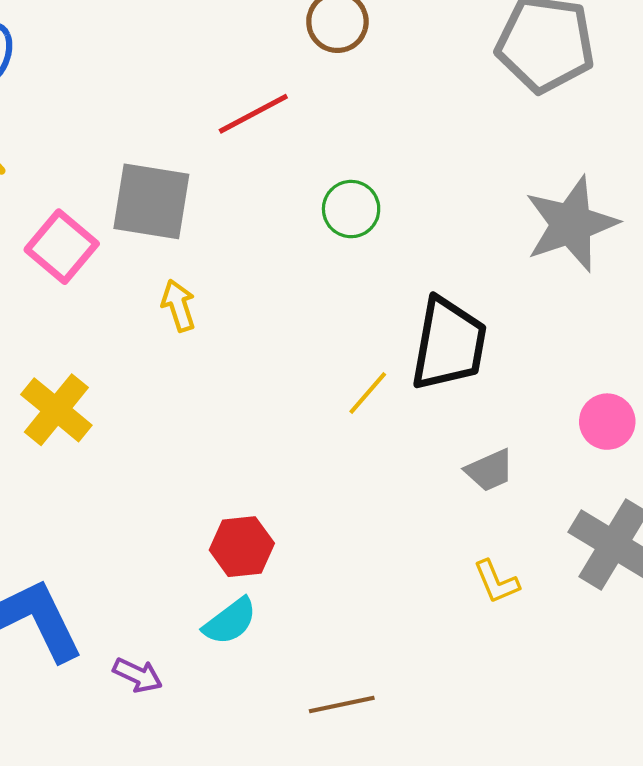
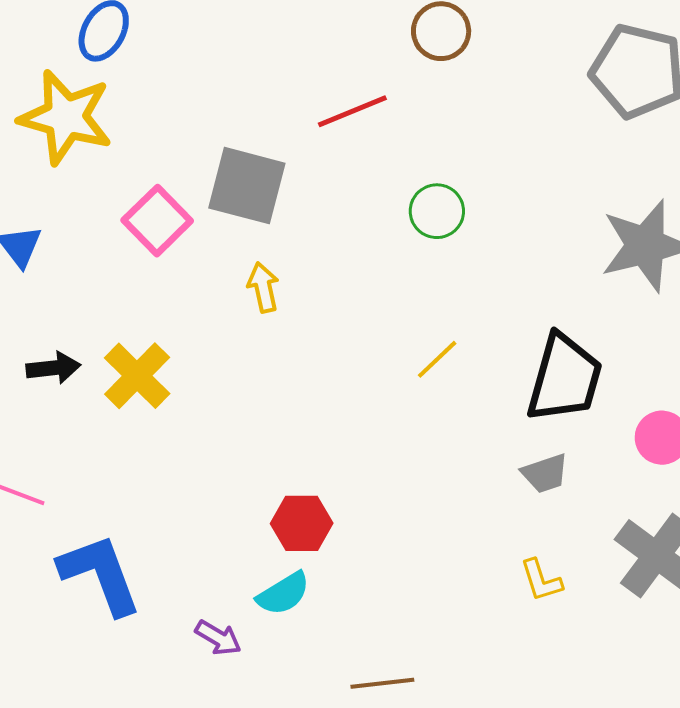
black trapezoid: (449, 344) -> (564, 378), moved
yellow line: (368, 393) -> (437, 359), moved
purple arrow: (138, 675) -> (218, 638), moved

